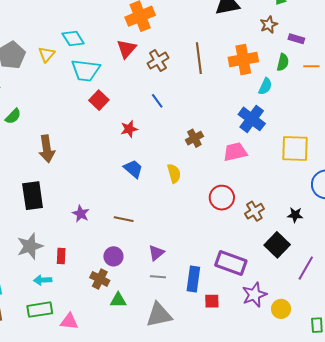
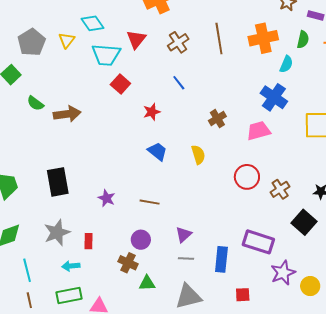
red triangle: (127, 49) -> (136, 39), moved
green semicircle: (13, 116) -> (35, 103), turned 84
brown arrow: (47, 149) -> (67, 114), moved, turned -88
red square: (212, 301) -> (243, 295), moved

